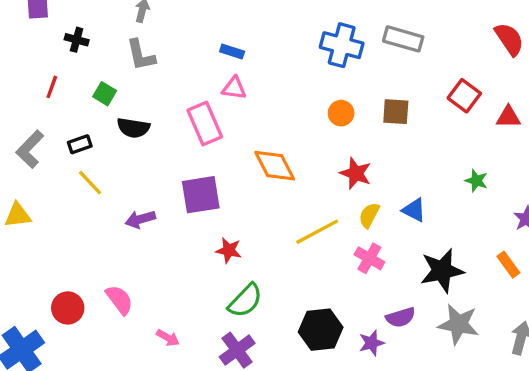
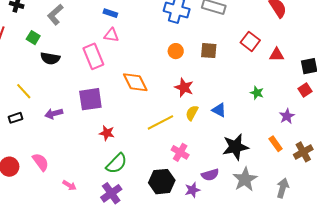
gray L-shape: (141, 55) -> (55, 15), turned 60
black rectangle: (80, 144) -> (16, 118), moved
pink cross: (369, 258) -> (180, 152), moved
gray star: (458, 324) -> (245, 179), turned 30

